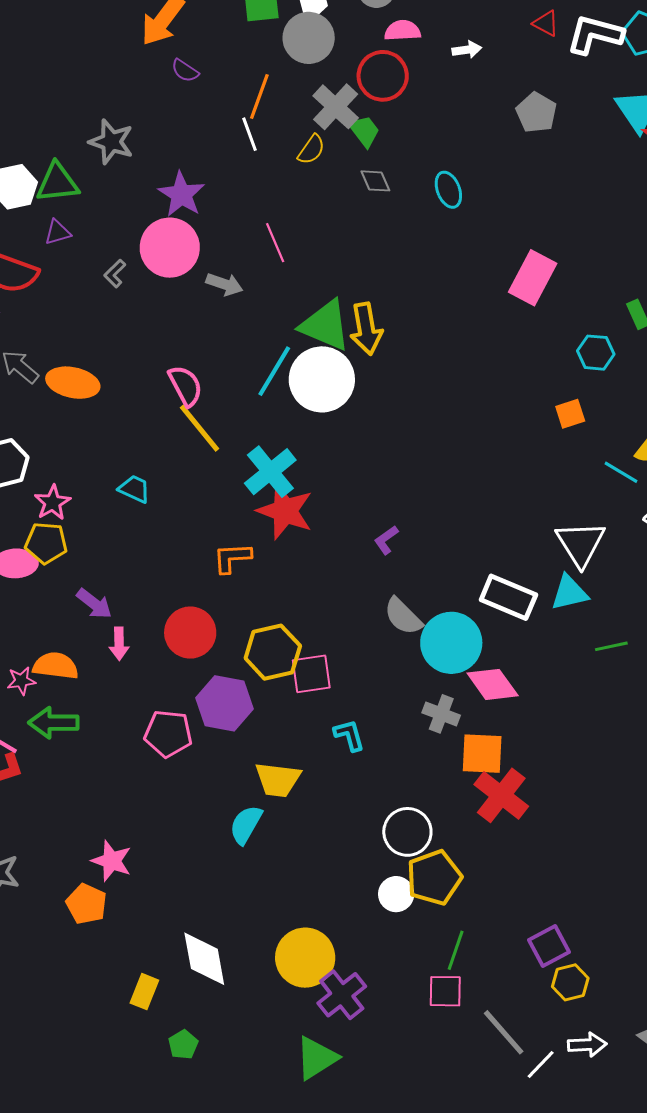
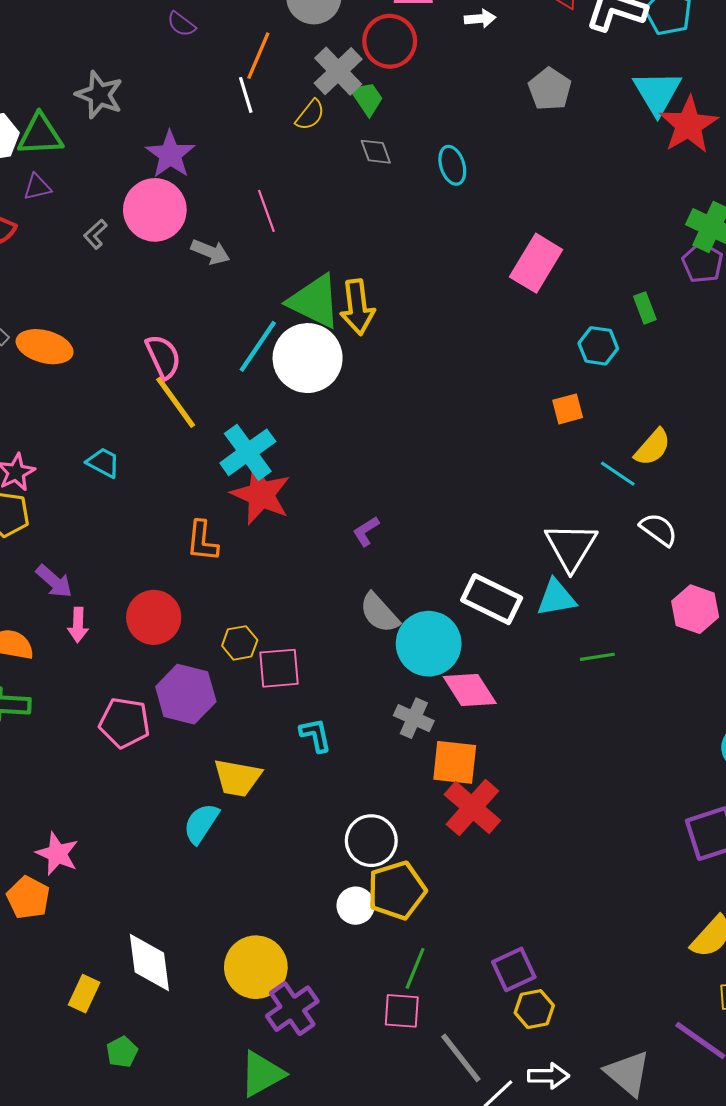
orange L-shape: (232, 558) -> (202, 541), turned -84
yellow hexagon: (273, 652) -> (240, 643), size x0.6

